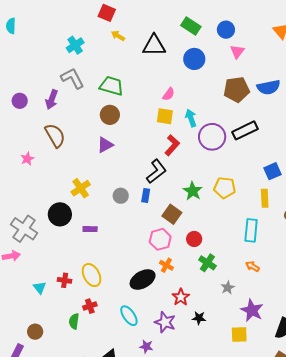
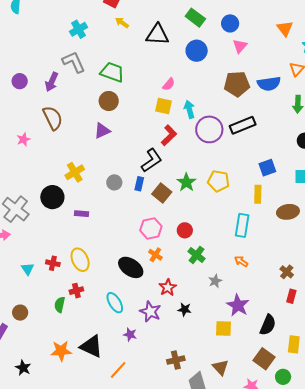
brown square: (172, 214) -> (162, 193), moved
black ellipse: (143, 280) -> (131, 267), turned 60

